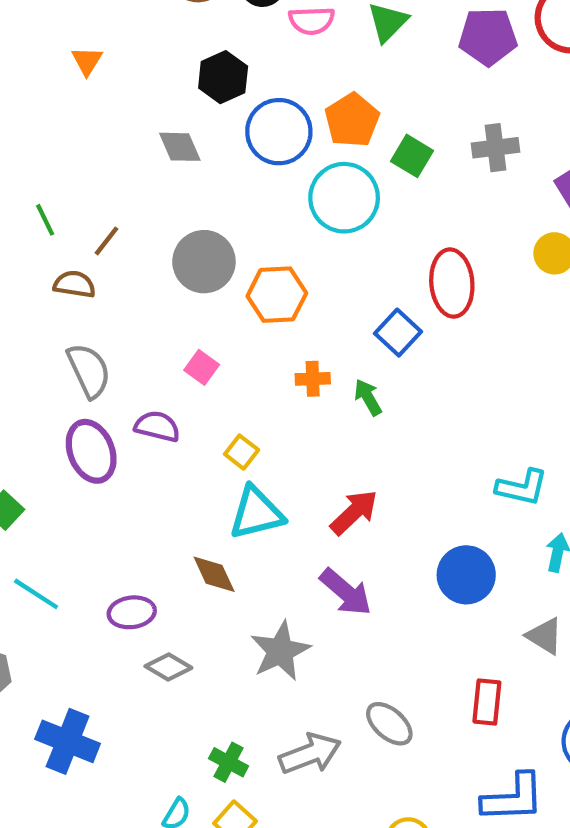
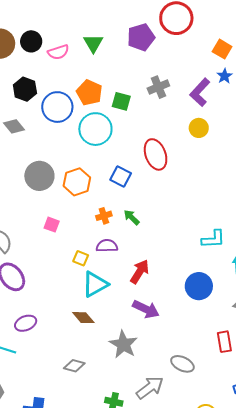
blue square: (398, 333) -> (121, 177), moved
purple semicircle: (157, 426) -> (107, 246), moved
purple ellipse: (132, 612) -> (26, 323), moved

